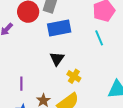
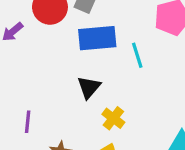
cyan line: (99, 38) -> (137, 55), moved

